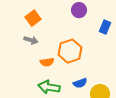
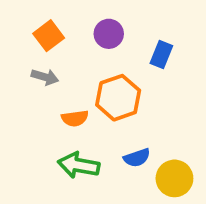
purple circle: (79, 10) -> (109, 34), moved
blue rectangle: (105, 27) -> (161, 54), moved

